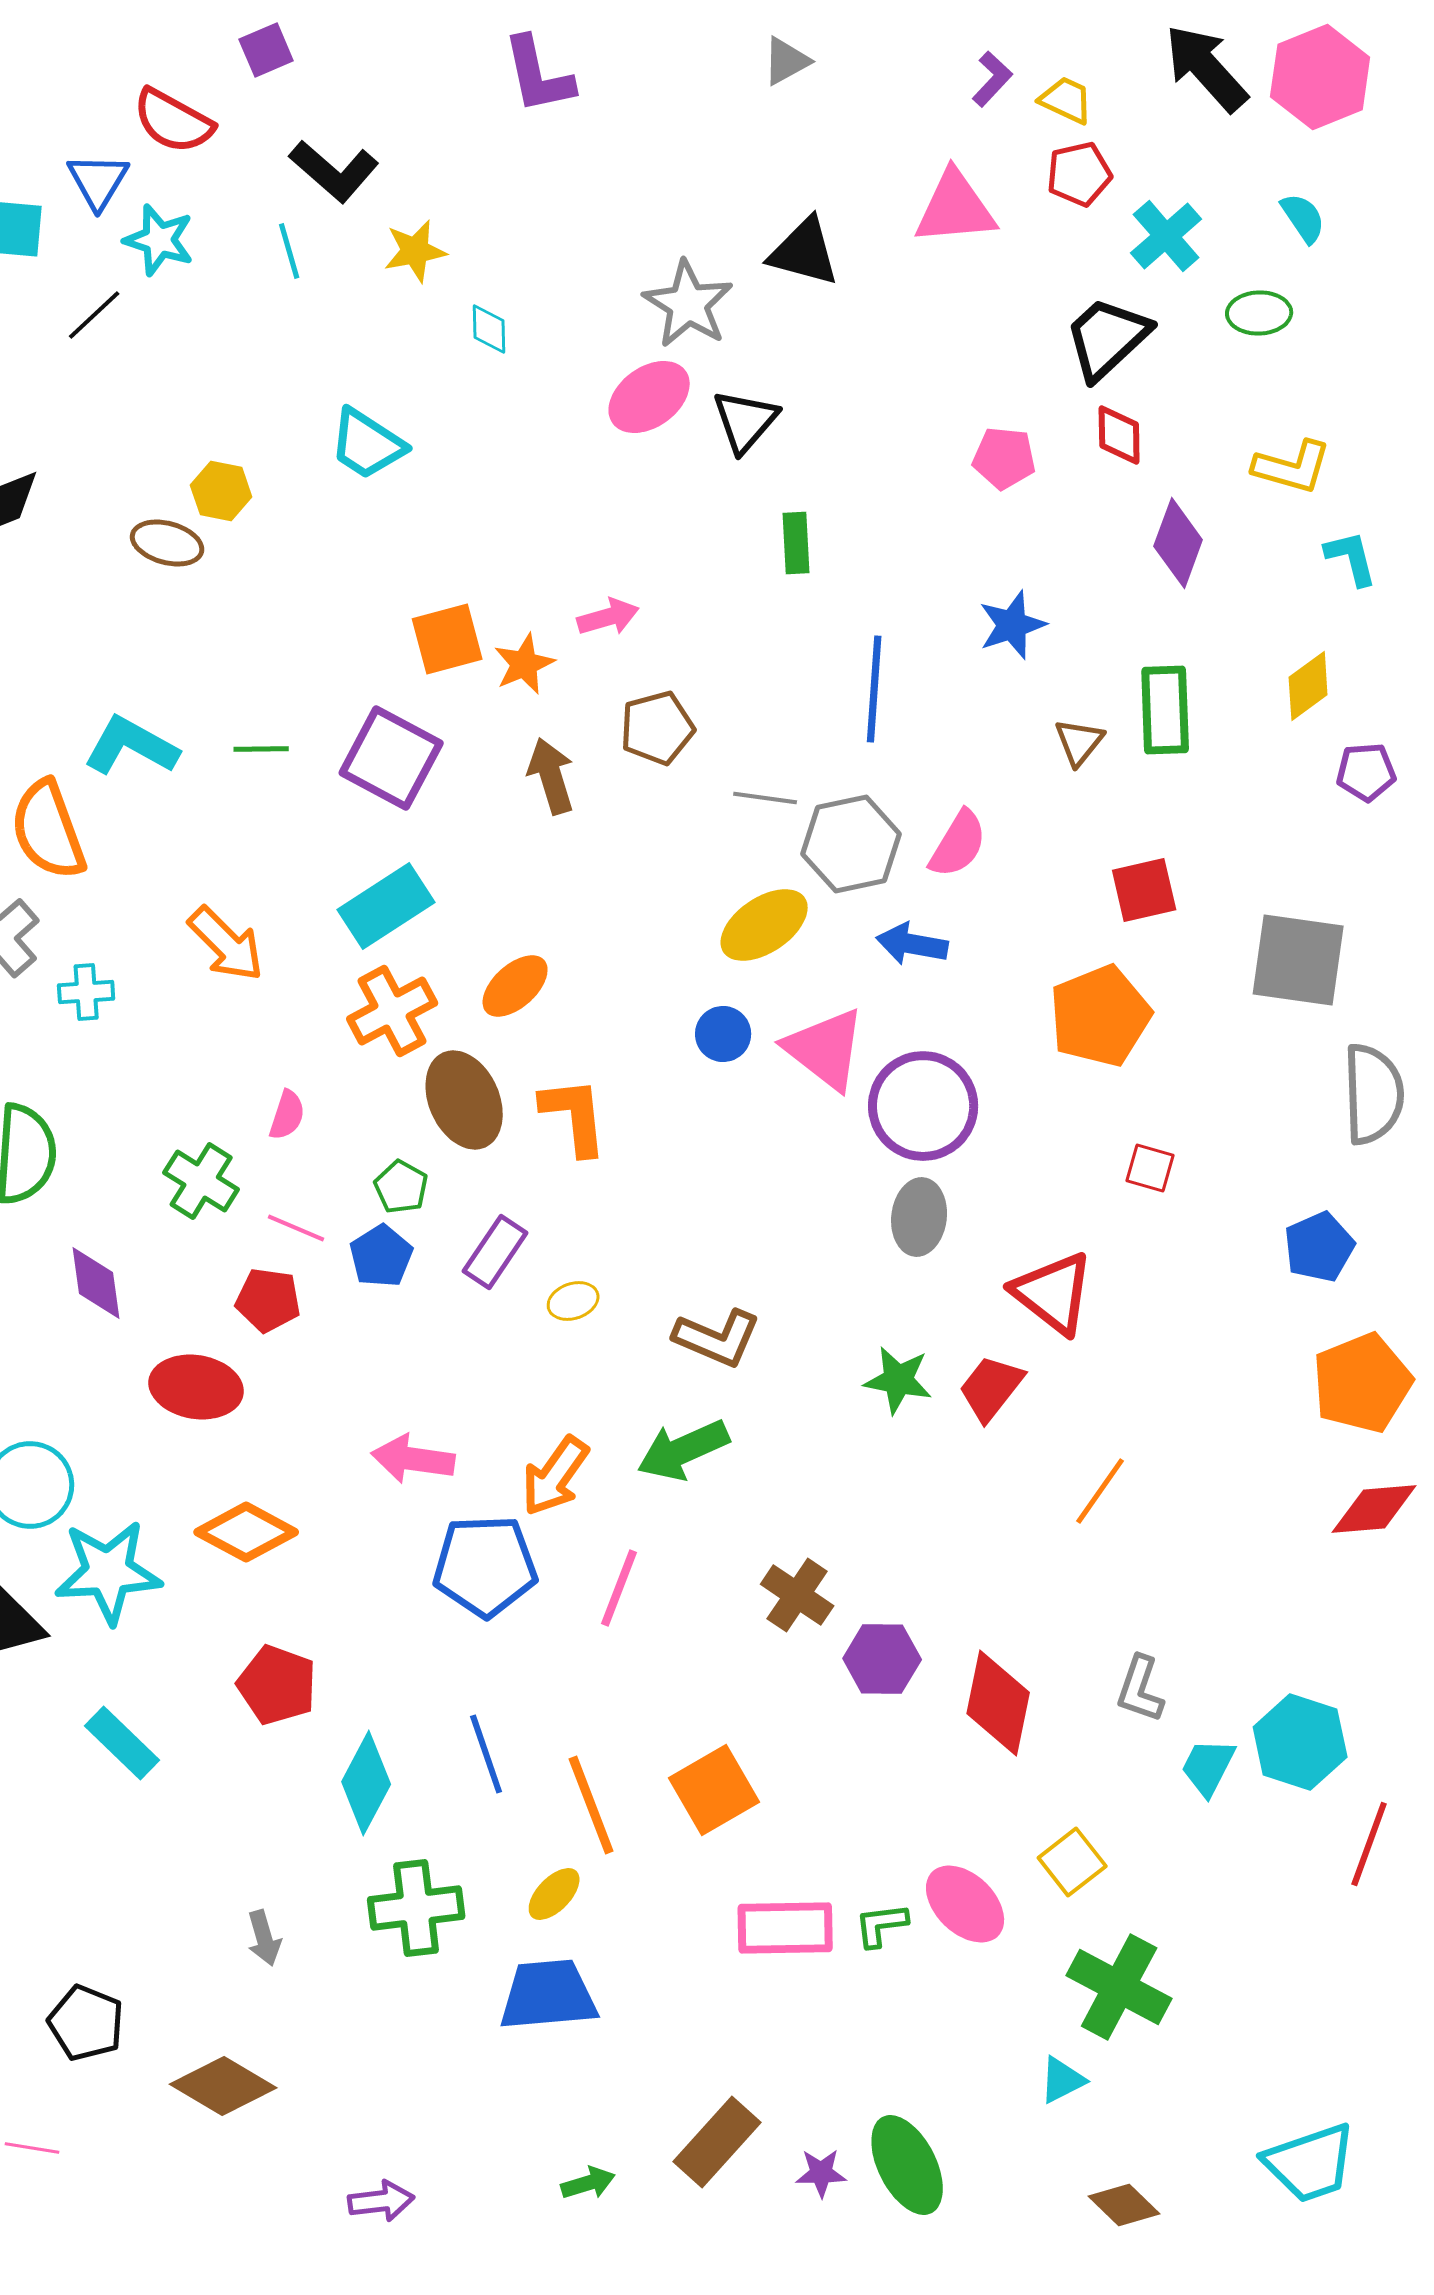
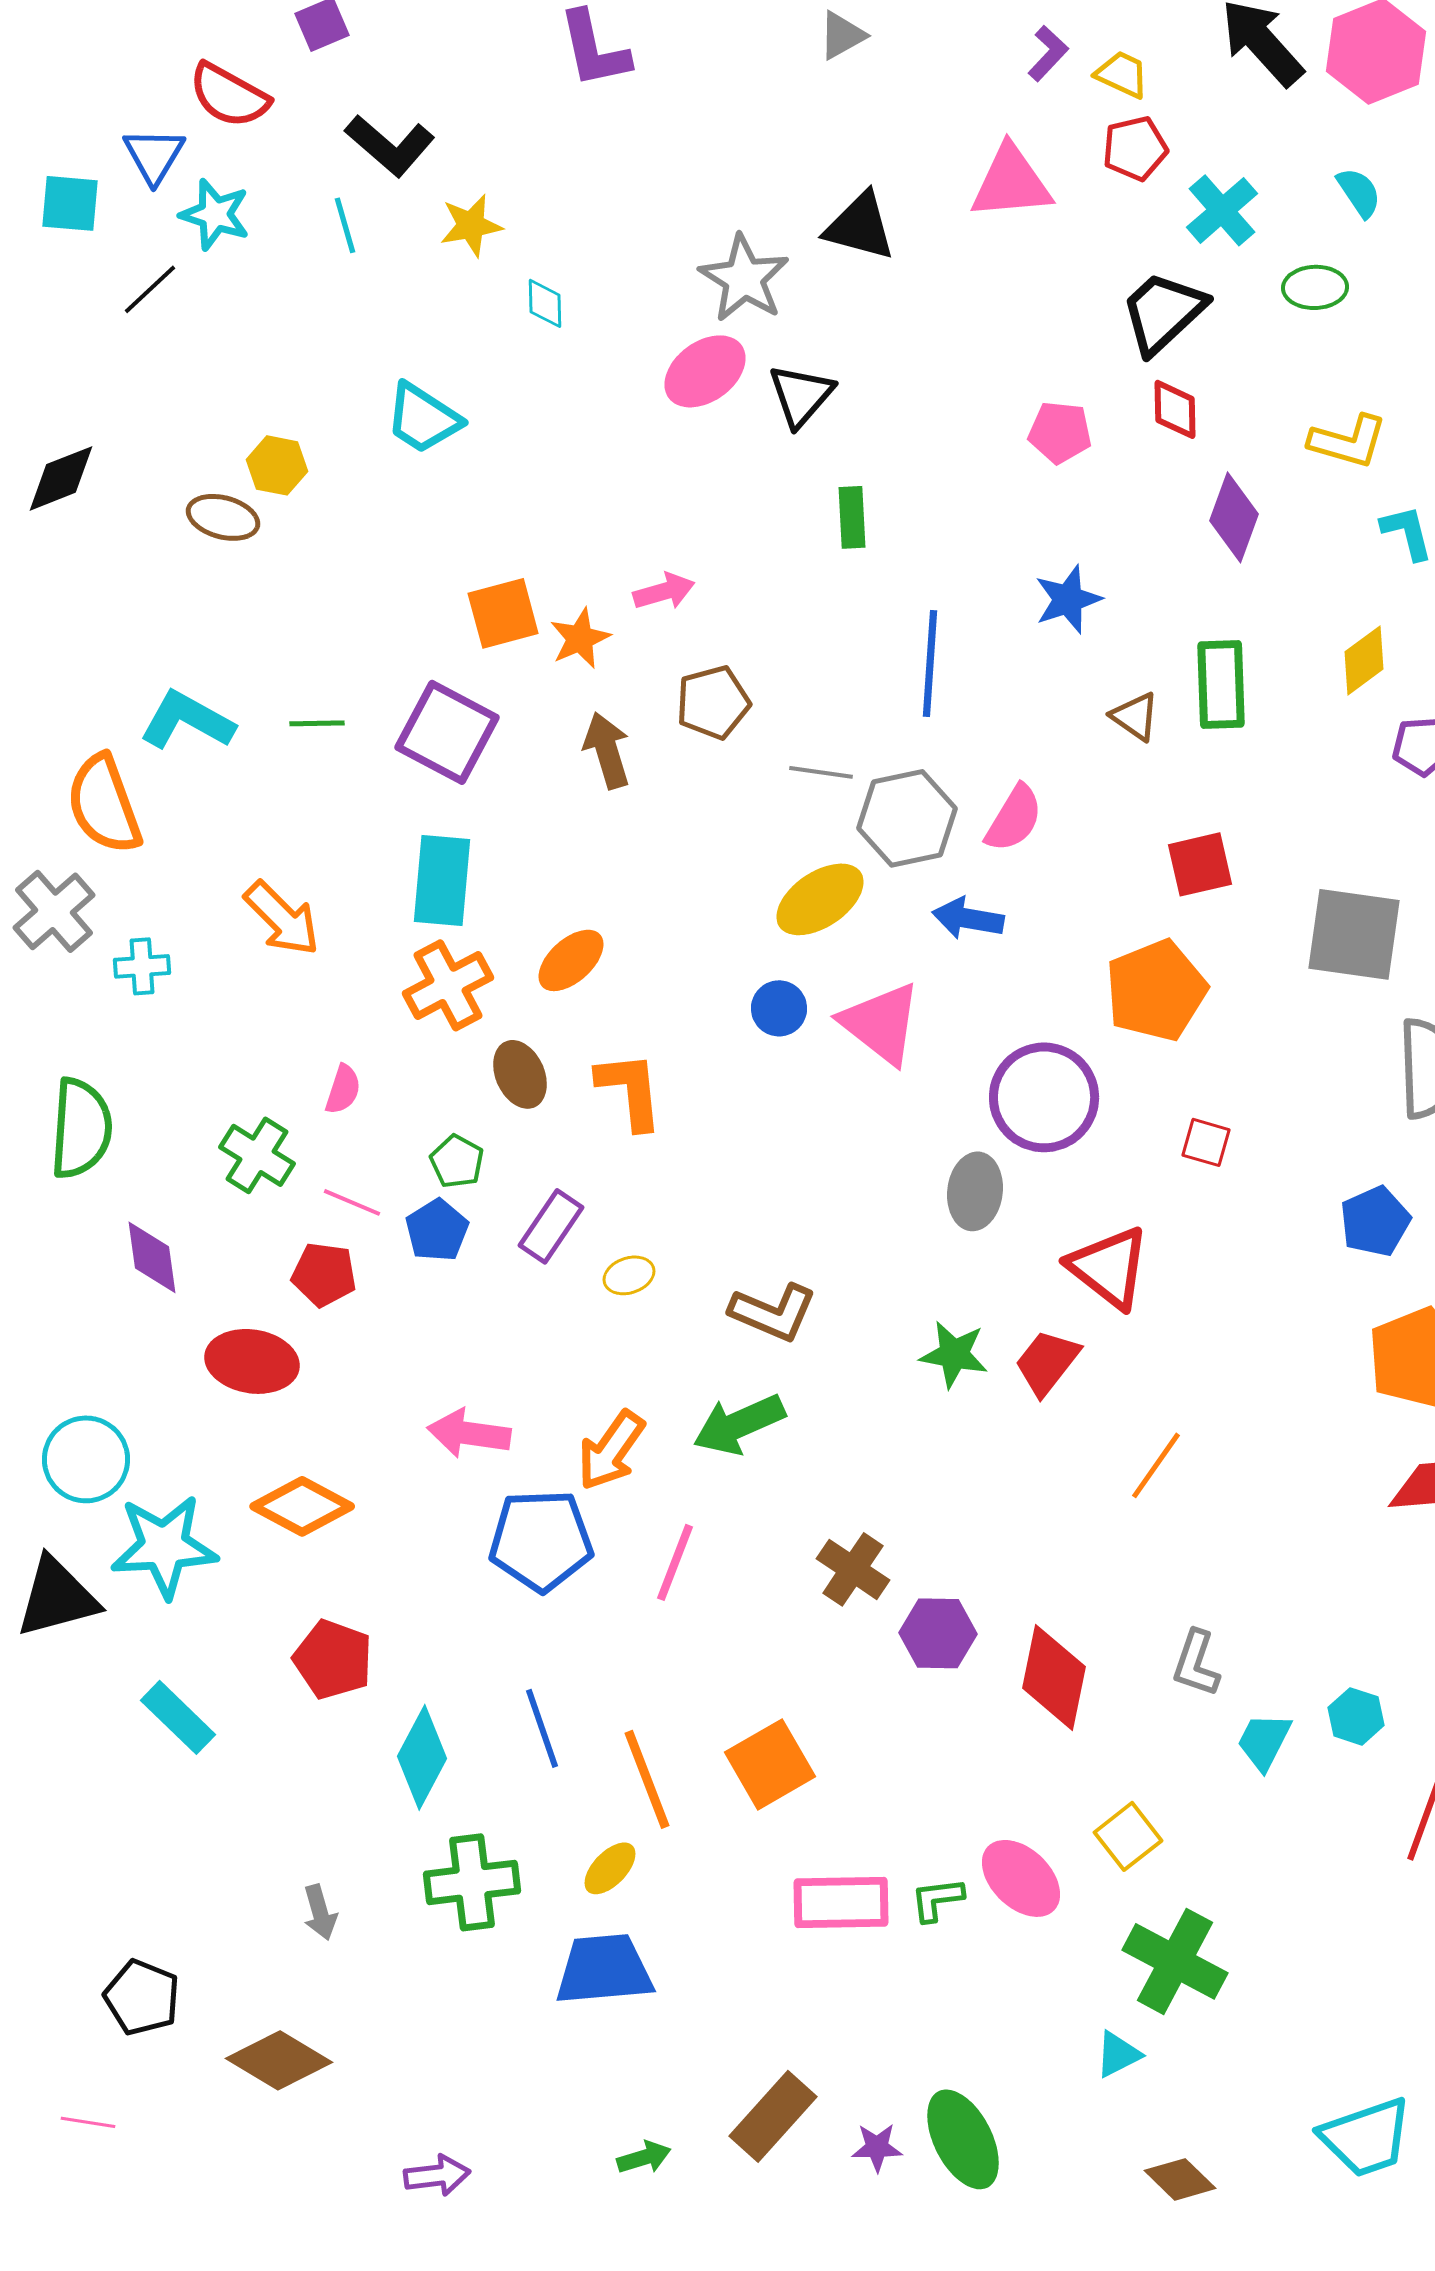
brown triangle: (1079, 742) -> (1135, 716), turned -34
cyan rectangle: (386, 906) -> (442, 880), turned -52
brown ellipse: (464, 1100) -> (520, 1074), size x0.7
purple circle: (923, 1106) -> (1044, 1097), moved
cyan hexagon: (1300, 1742) -> (1356, 1716), size x0.6

